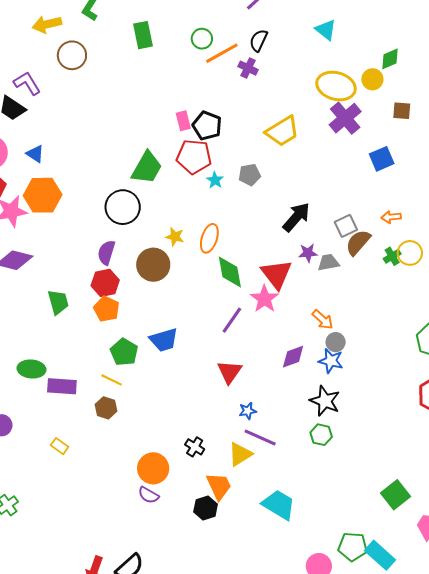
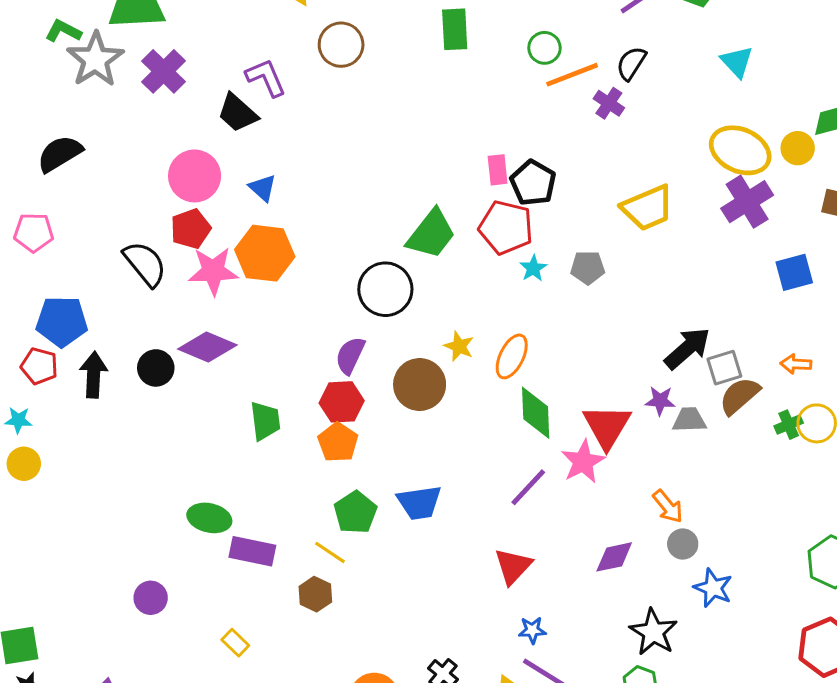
black arrow: (296, 217) -> (687, 348), moved
blue star: (331, 361) -> (713, 588), moved

